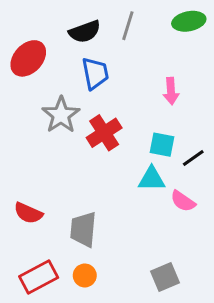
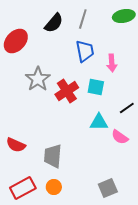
black semicircle: (85, 32) -> (54, 23), turned -30
blue trapezoid: (95, 73) -> (85, 51), moved
cyan square: (162, 145) -> (96, 87), moved

